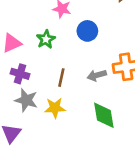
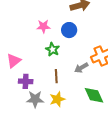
blue circle: (87, 31) -> (69, 30), moved
green star: (46, 39) -> (53, 49), moved

